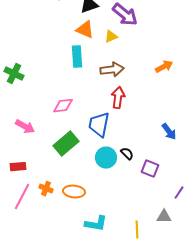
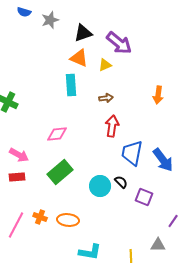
orange arrow: (164, 67) -> (158, 95), turned 126
brown arrow: (112, 70) -> (106, 98), size x0.6
blue trapezoid: (99, 125) -> (132, 153), moved
blue arrow: (169, 132) -> (163, 160), size x1.4
red rectangle: (18, 167) -> (17, 177), moved

